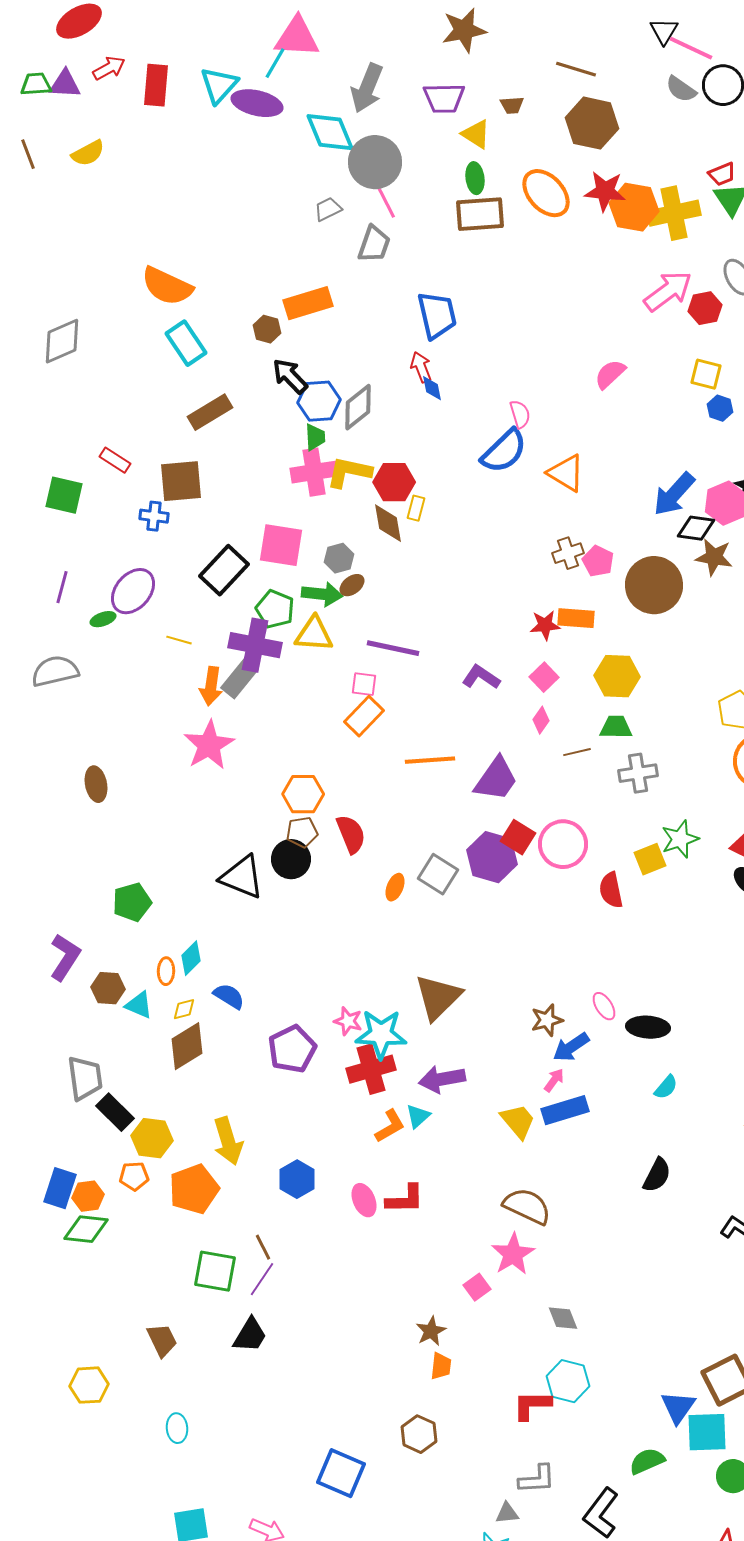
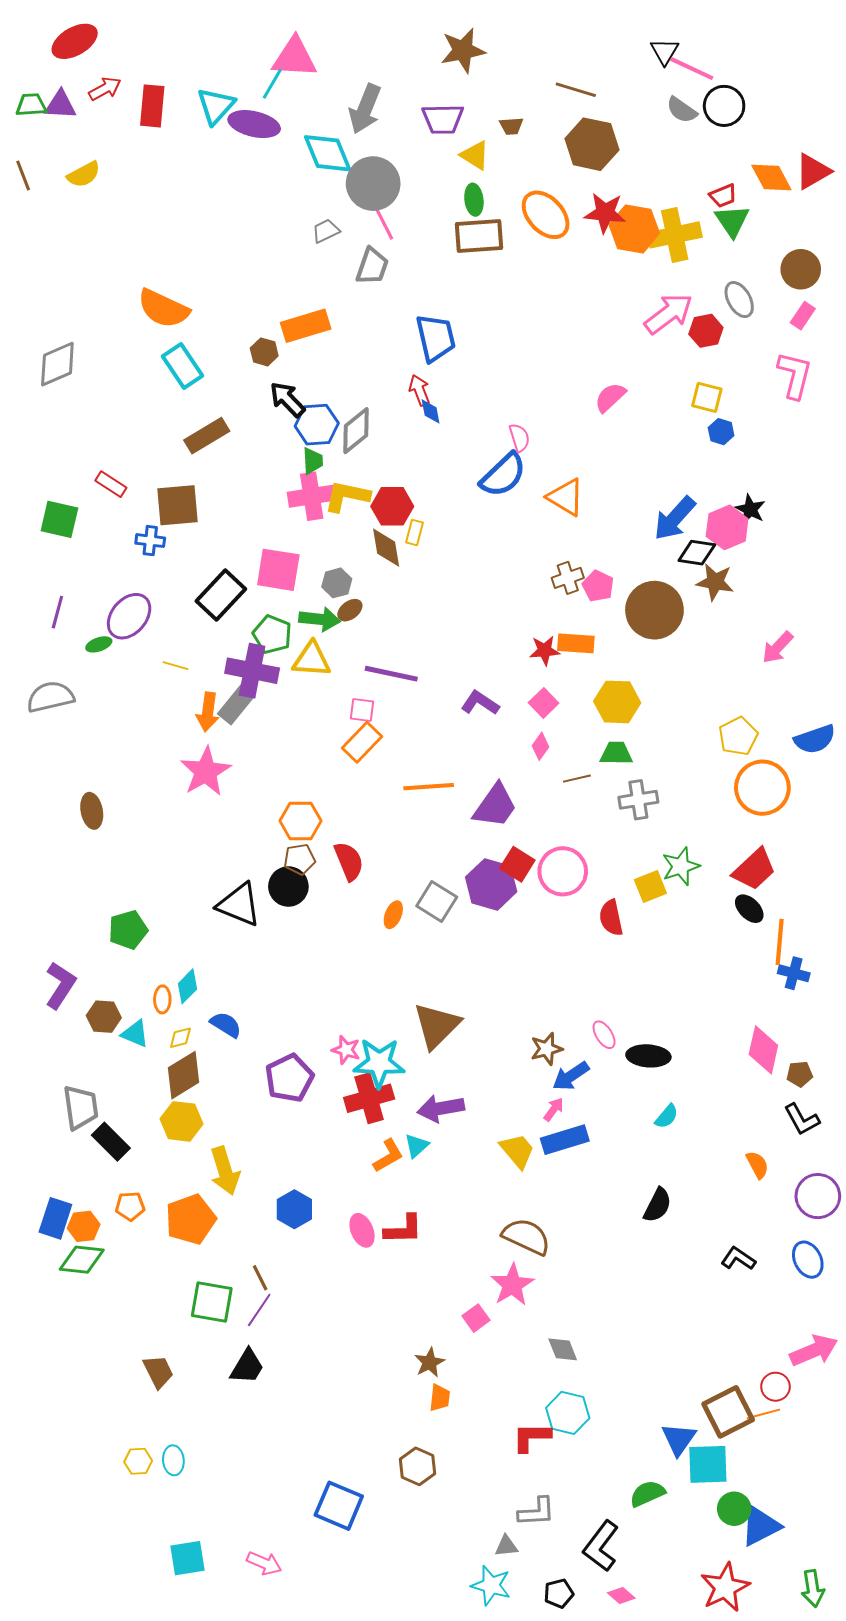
yellow hexagon: (152, 1138) -> (181, 1121), moved
yellow hexagon: (89, 1385) -> (138, 1461), moved, size x0.7

